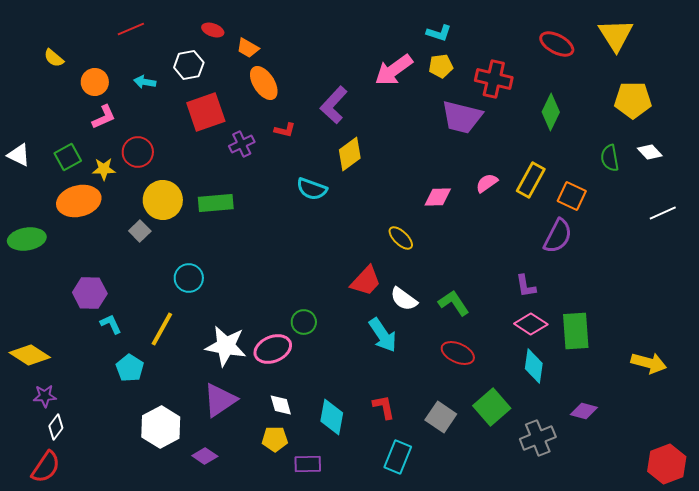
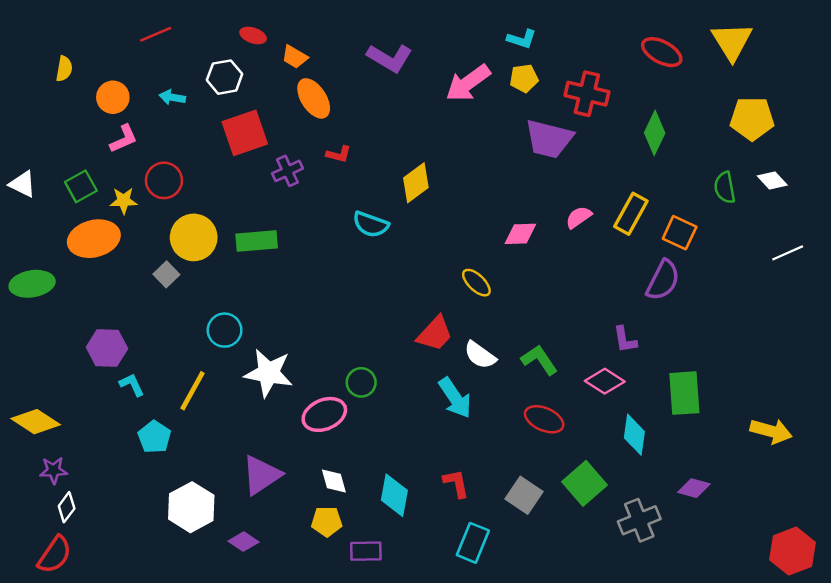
yellow semicircle: (54, 58) -> (64, 69), turned -120
purple L-shape: (334, 105) -> (390, 58), moved, turned -102
pink diamond: (531, 324) -> (605, 381), moved
white star: (226, 346) -> (269, 373), moved

